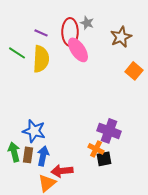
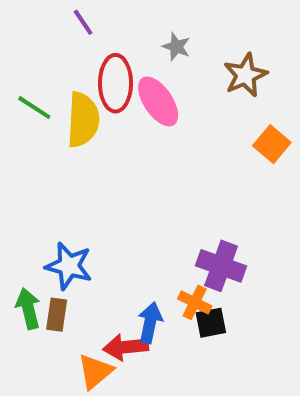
red ellipse: (70, 32) -> (115, 83), moved
purple line: (41, 33) -> (83, 22), moved, turned 32
blue arrow: (43, 156) -> (150, 323), moved

